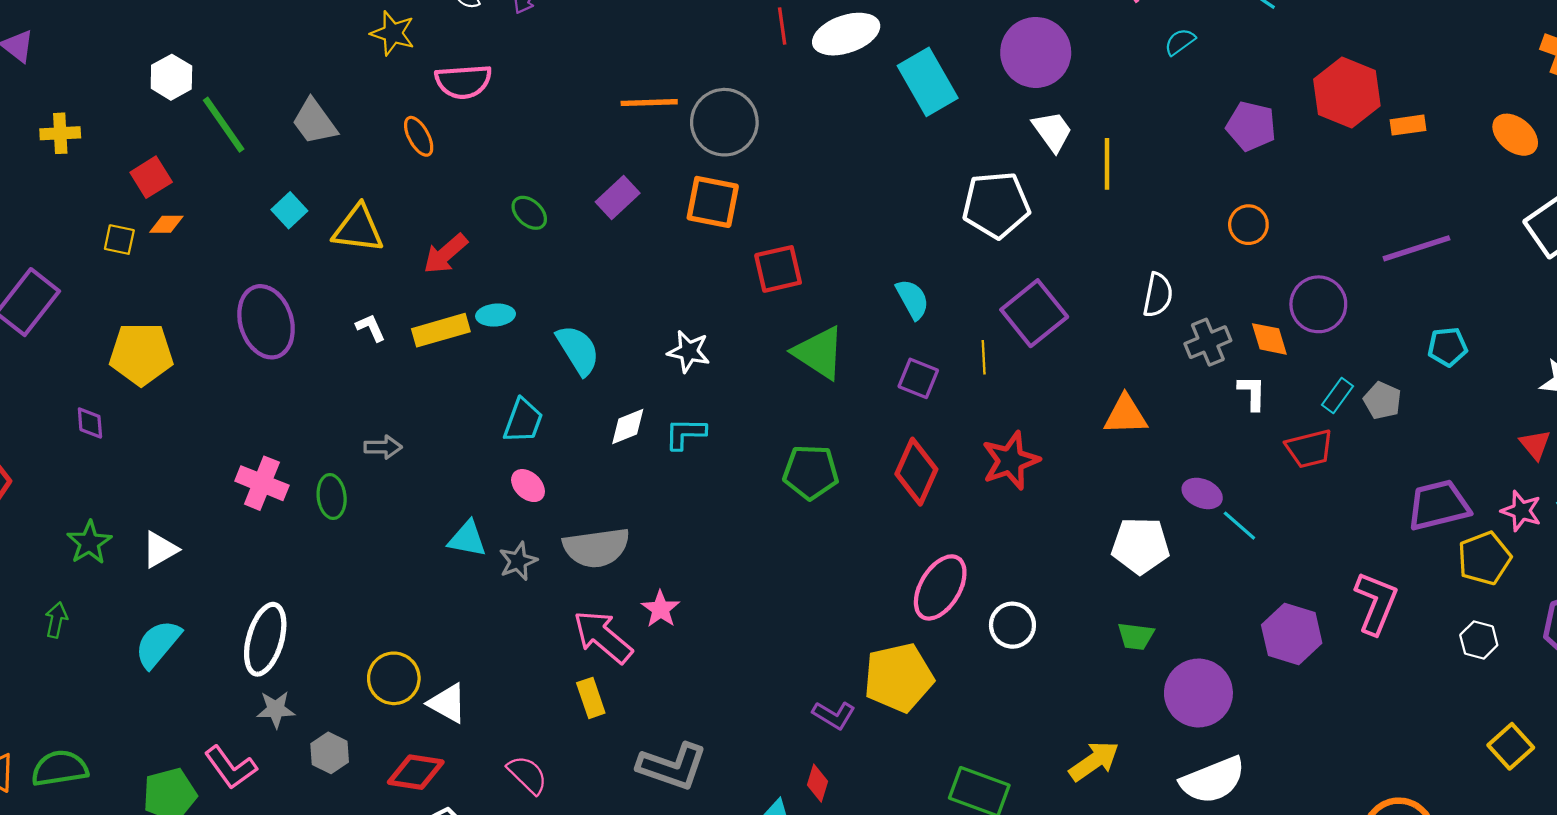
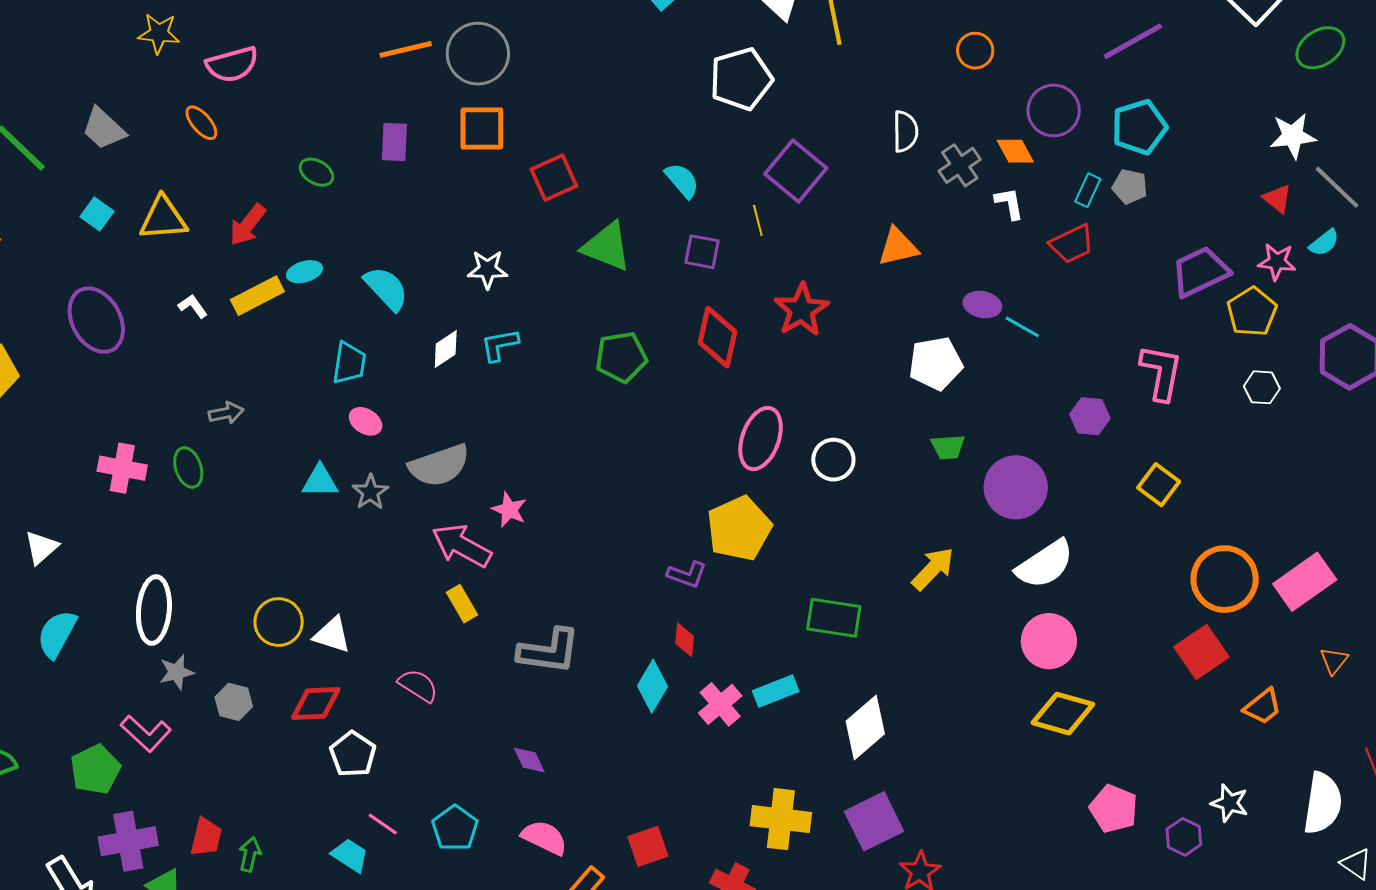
purple rectangle: (618, 198) -> (394, 142), turned -33
cyan pentagon: (1447, 347) -> (1139, 127), moved, size x1.5
purple hexagon: (1292, 634) -> (1090, 416), size x0.7
yellow square: (1511, 746) -> (1159, 485), moved

